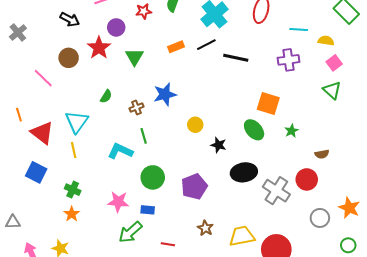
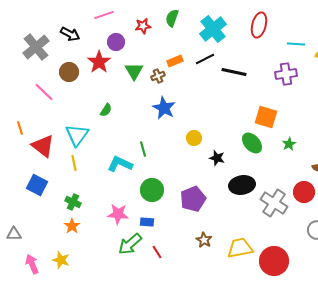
gray cross: (18, 33) -> (36, 47), moved, size x1.5
blue star: (165, 94) -> (164, 108), turned -30
brown cross: (136, 108) -> (158, 76), moved
red line: (168, 244) -> (157, 252), moved, turned 48

